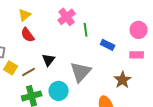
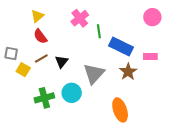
pink circle: (139, 30) -> (152, 17), moved
blue rectangle: (108, 45) -> (121, 46), size x1.6
brown line: (29, 72) -> (41, 59), moved
brown star: (123, 80) -> (128, 72), moved

